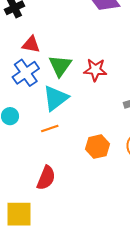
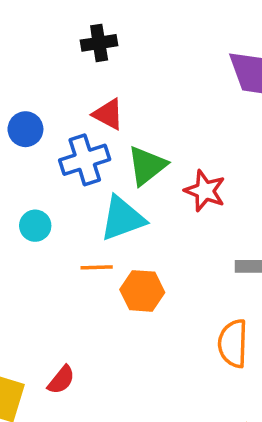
orange hexagon: (98, 147) -> (142, 291), moved
red semicircle: (46, 178) -> (61, 380), moved, size x0.7

